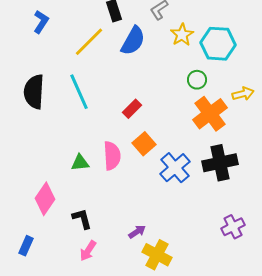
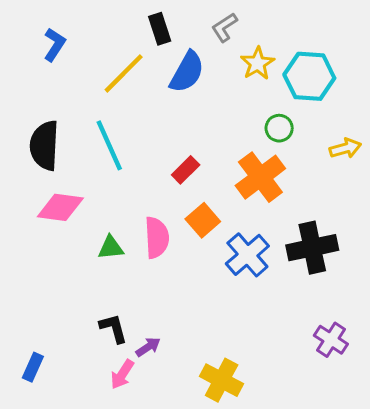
orange cross: (210, 114) -> (260, 177), moved
pink diamond: (45, 199) -> (60, 207), moved, turned 64
purple cross: (233, 227) -> (331, 340), turned -30
purple arrow: (137, 232) -> (148, 347), moved

